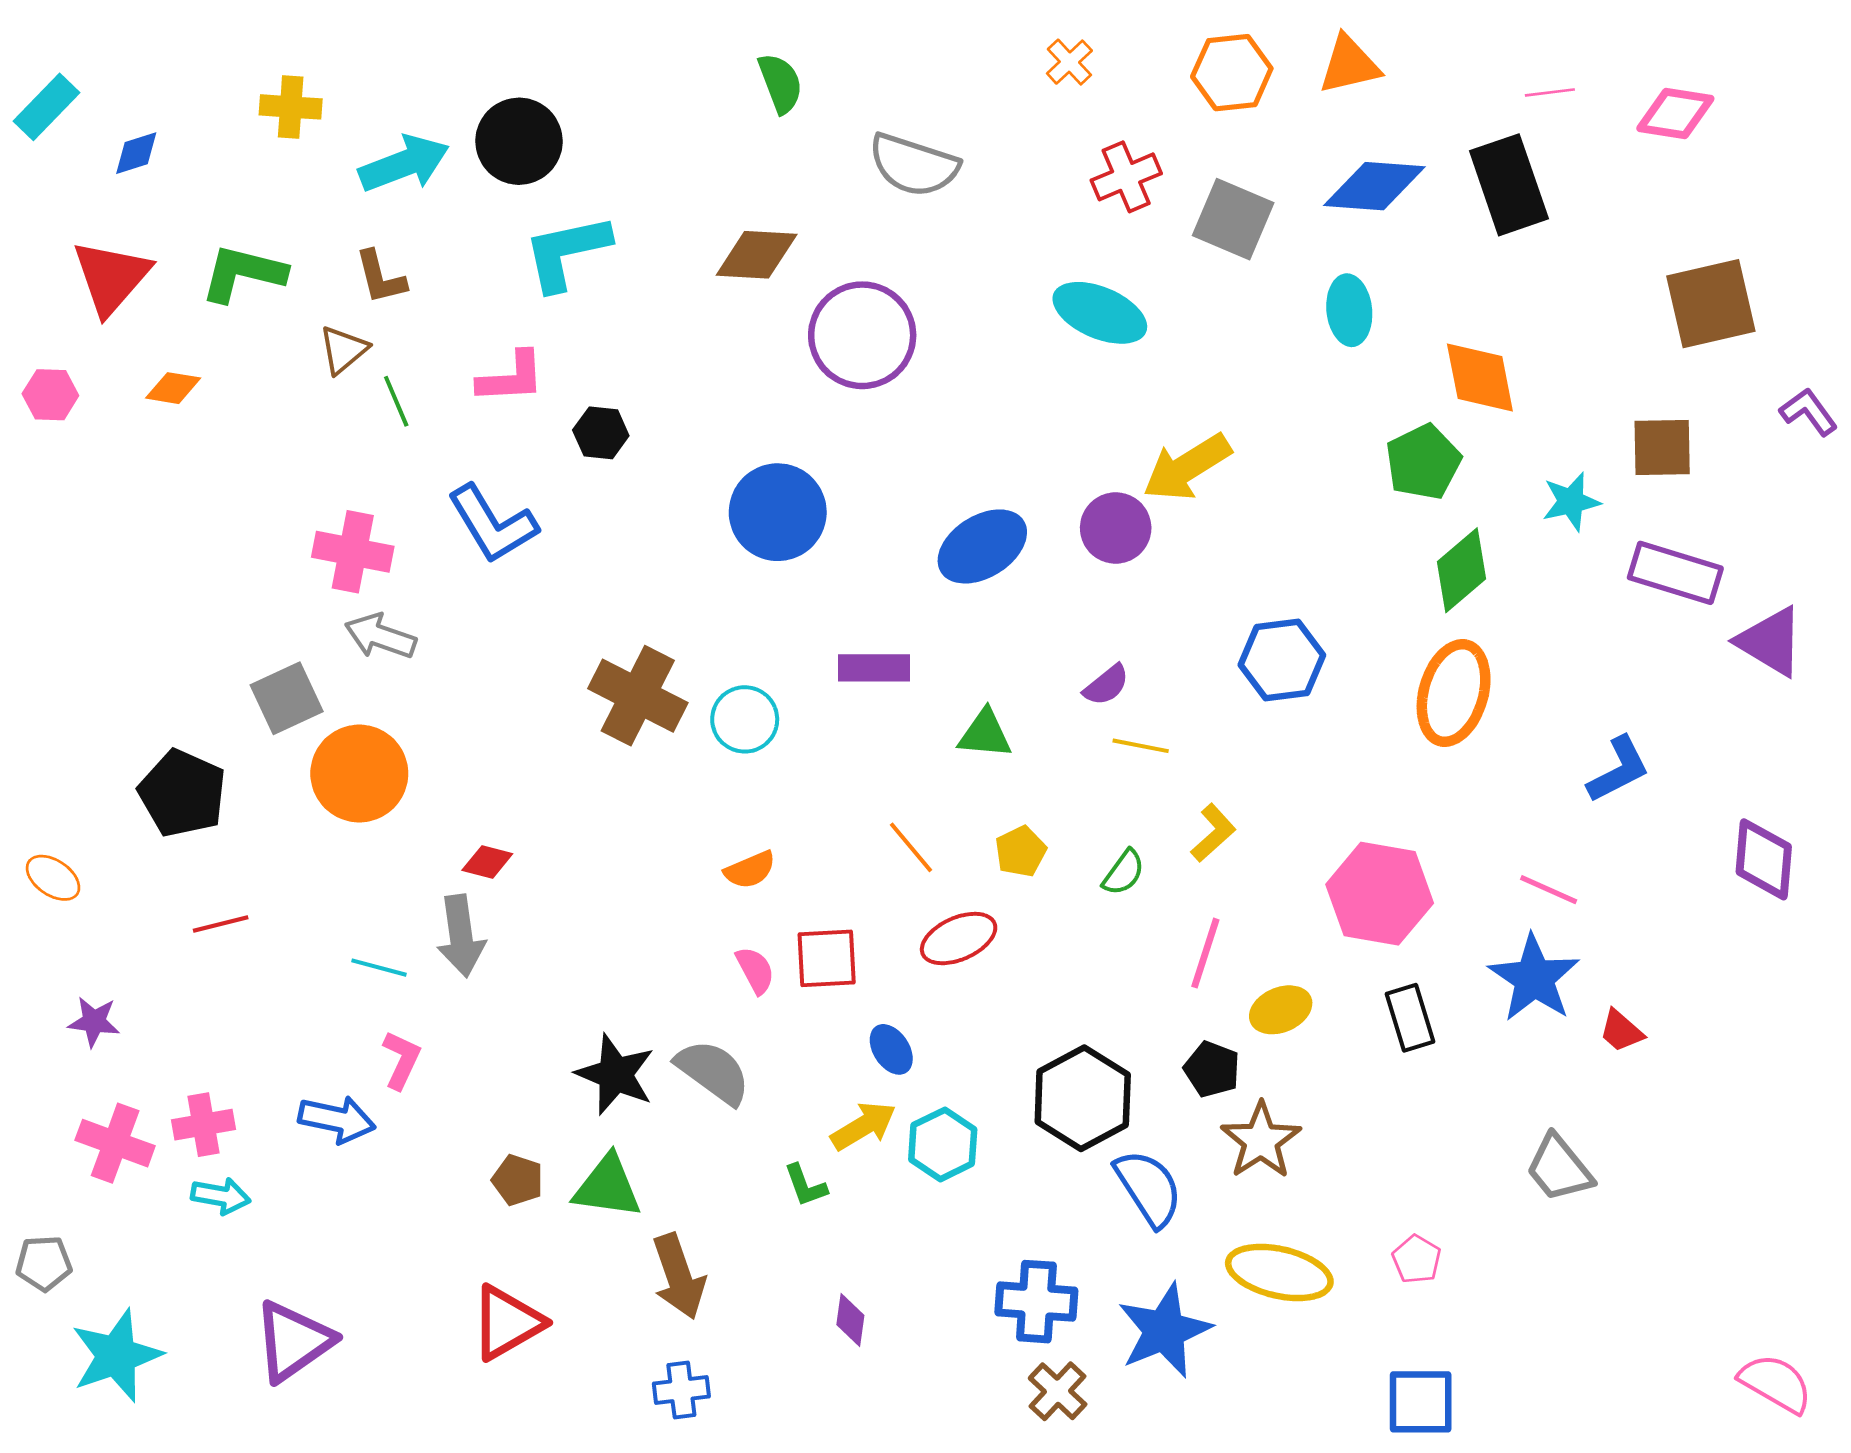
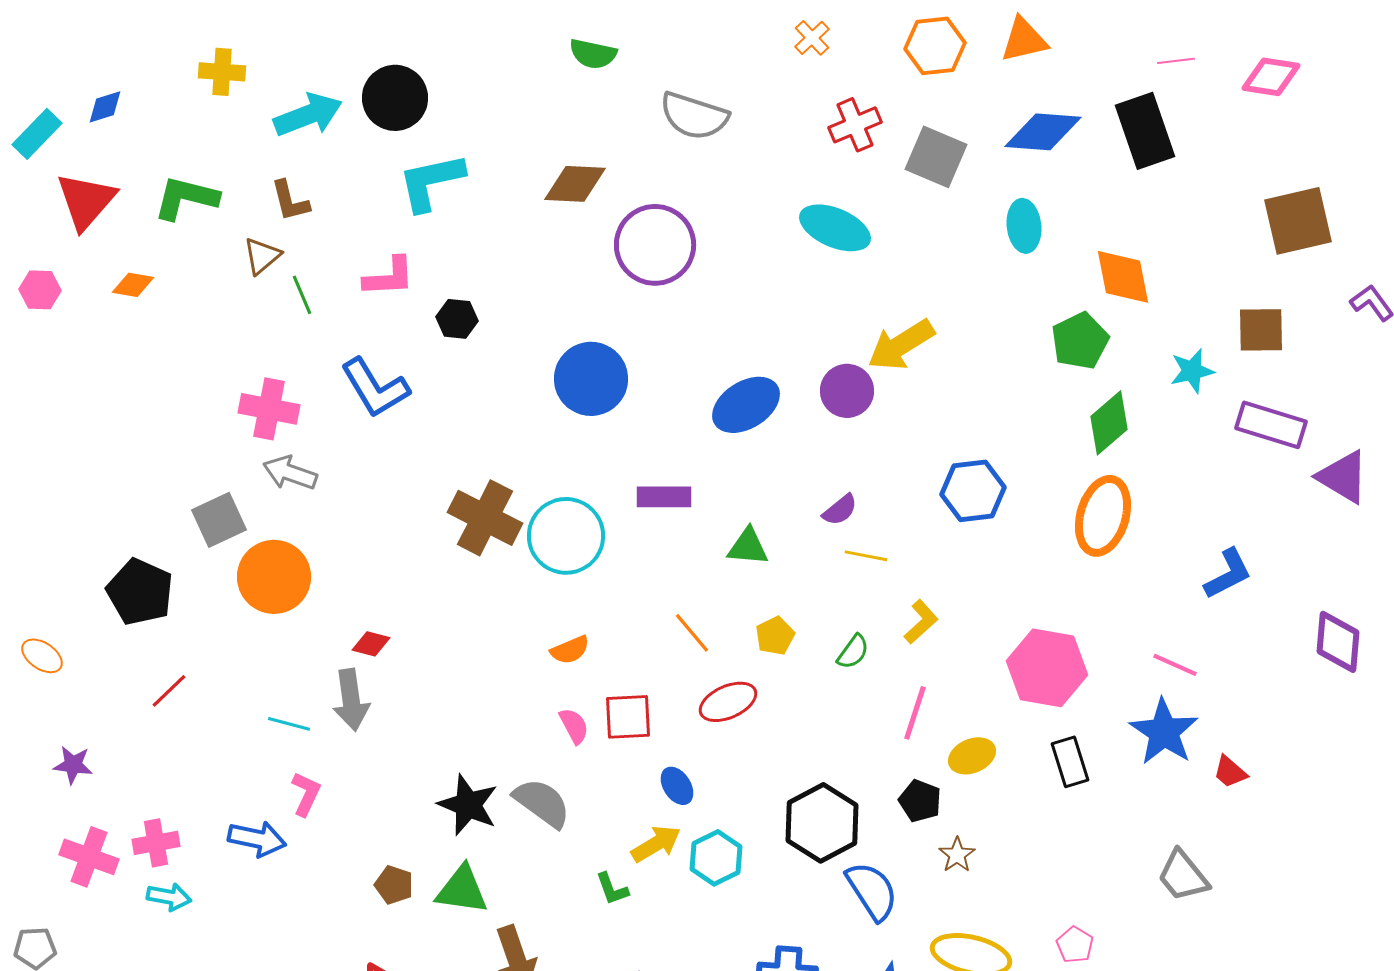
green semicircle: (780, 83) -> (593, 54), turned 123
cyan rectangle: (46, 107) -> (37, 134), moved
cyan circle: (745, 719) -> (566, 536), size x1.5
red line: (221, 924) -> (169, 691), turned -30
brown star: (1261, 1140) -> (957, 855), size x0.6

